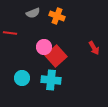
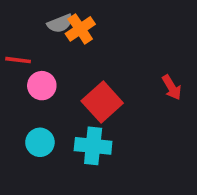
orange cross: (57, 16) -> (80, 29), moved, turned 35
pink circle: (44, 47) -> (42, 86), moved

